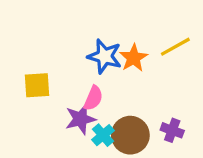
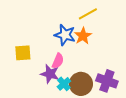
yellow line: (175, 47) -> (88, 14), moved
purple star: (80, 119) -> (50, 74), turned 30
purple cross: (172, 130) -> (107, 81), size x1.5

